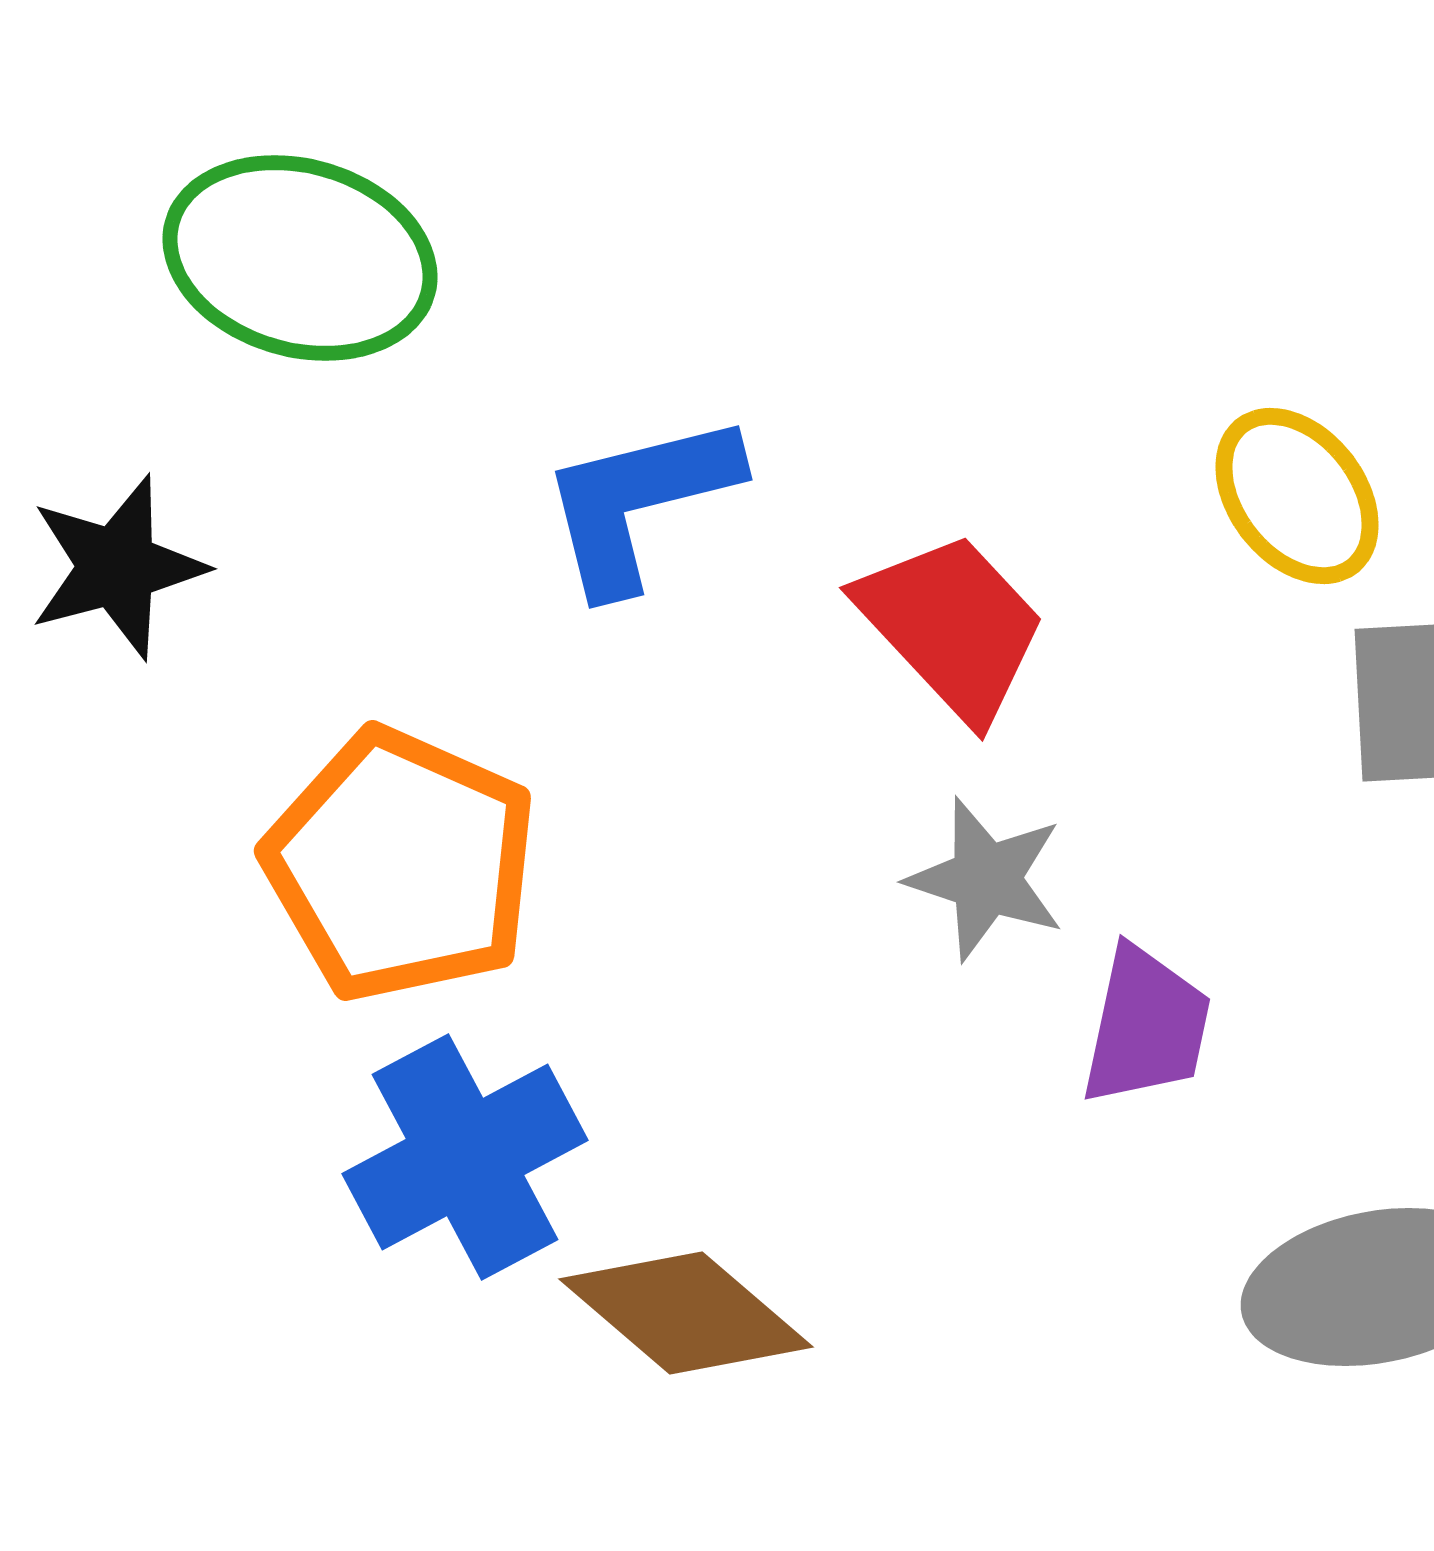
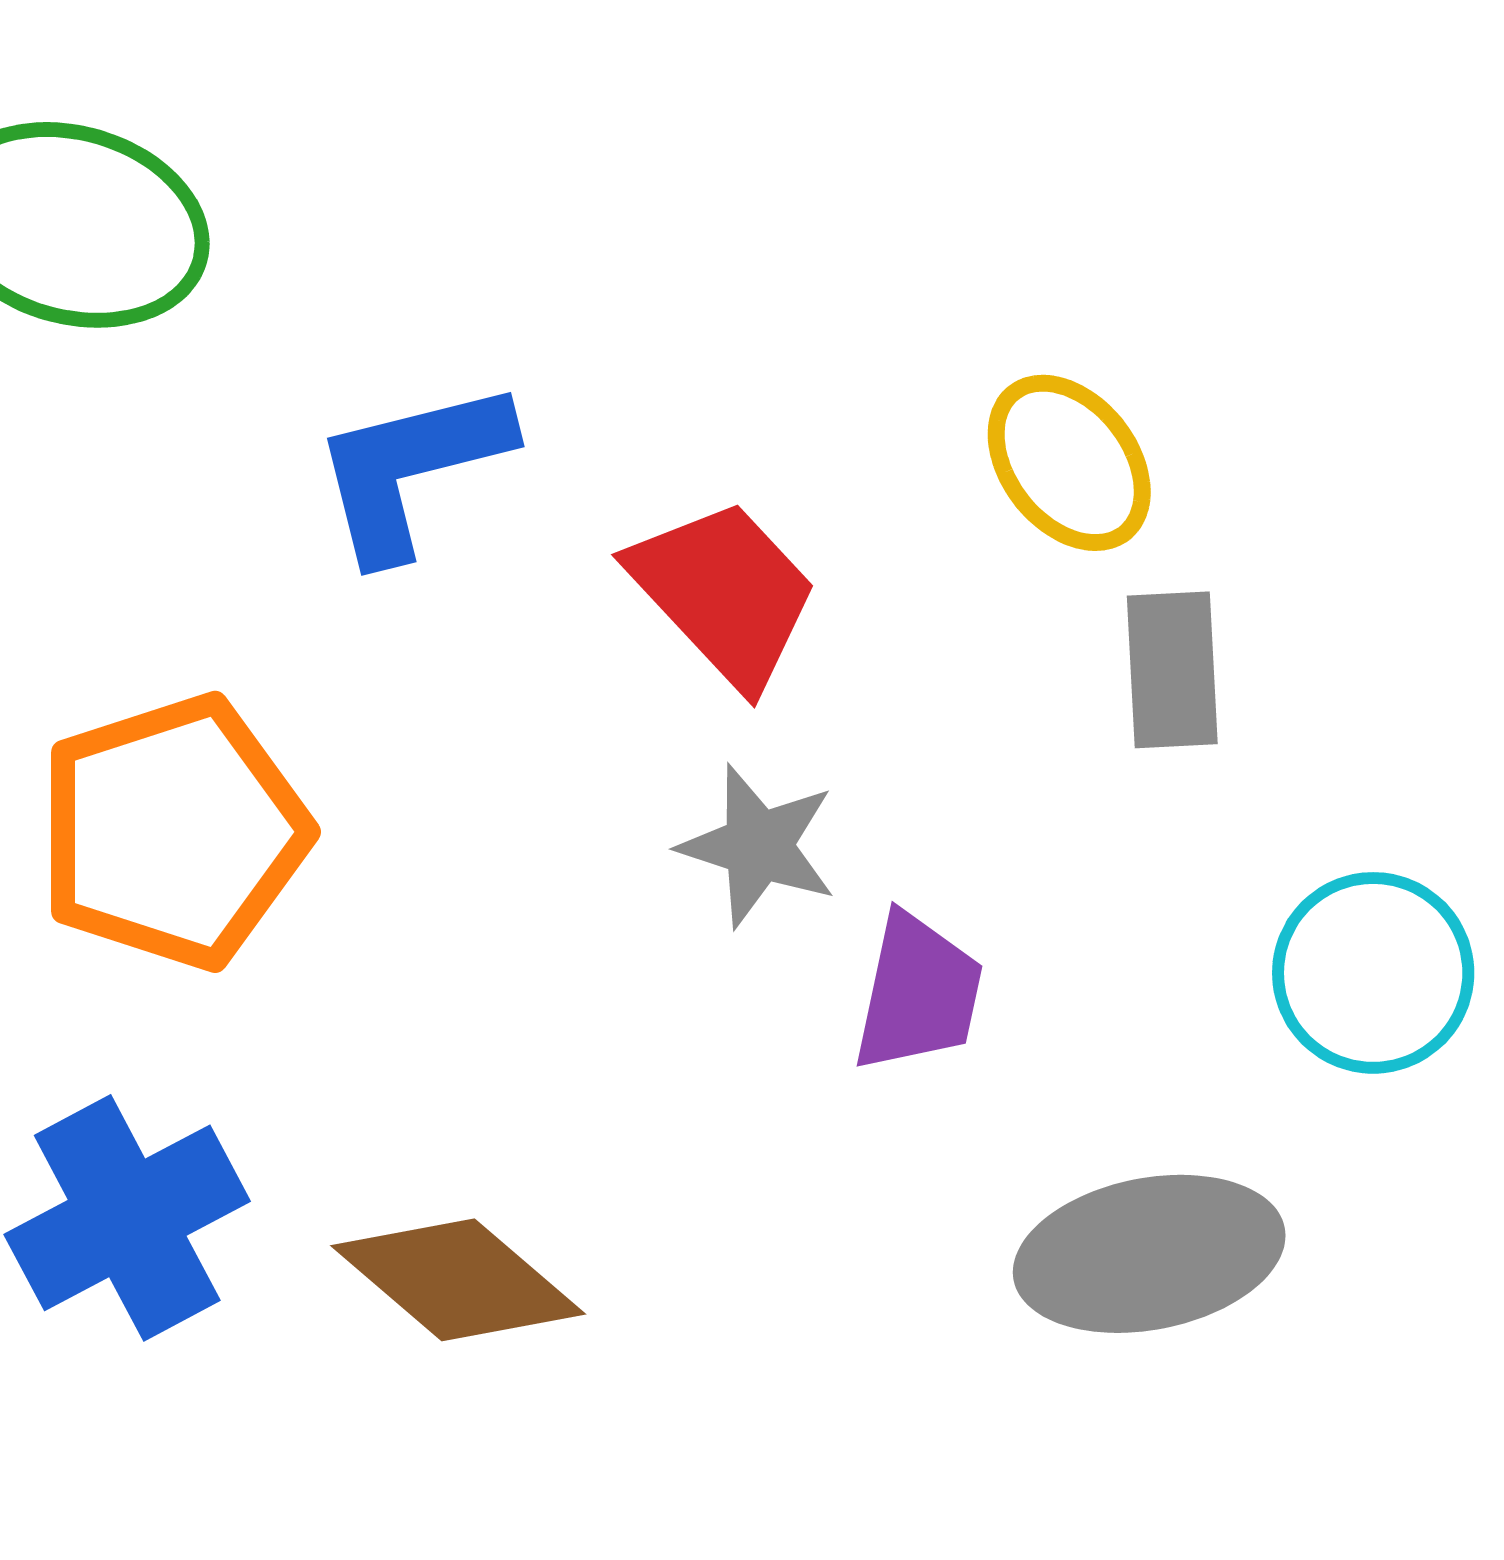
orange pentagon: (401, 865) -> (173, 832), turned 30
blue cross: (465, 1157) -> (127, 1218), moved

